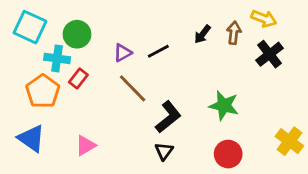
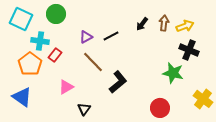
yellow arrow: (264, 19) -> (185, 26), moved, turned -42
green circle: (77, 34) -> (56, 14), moved
black cross: (270, 54) -> (189, 50), moved, turned -30
green star: (224, 106) -> (173, 73), moved
pink triangle: (86, 145) -> (66, 87), moved
black triangle: (164, 151) -> (84, 109), moved

